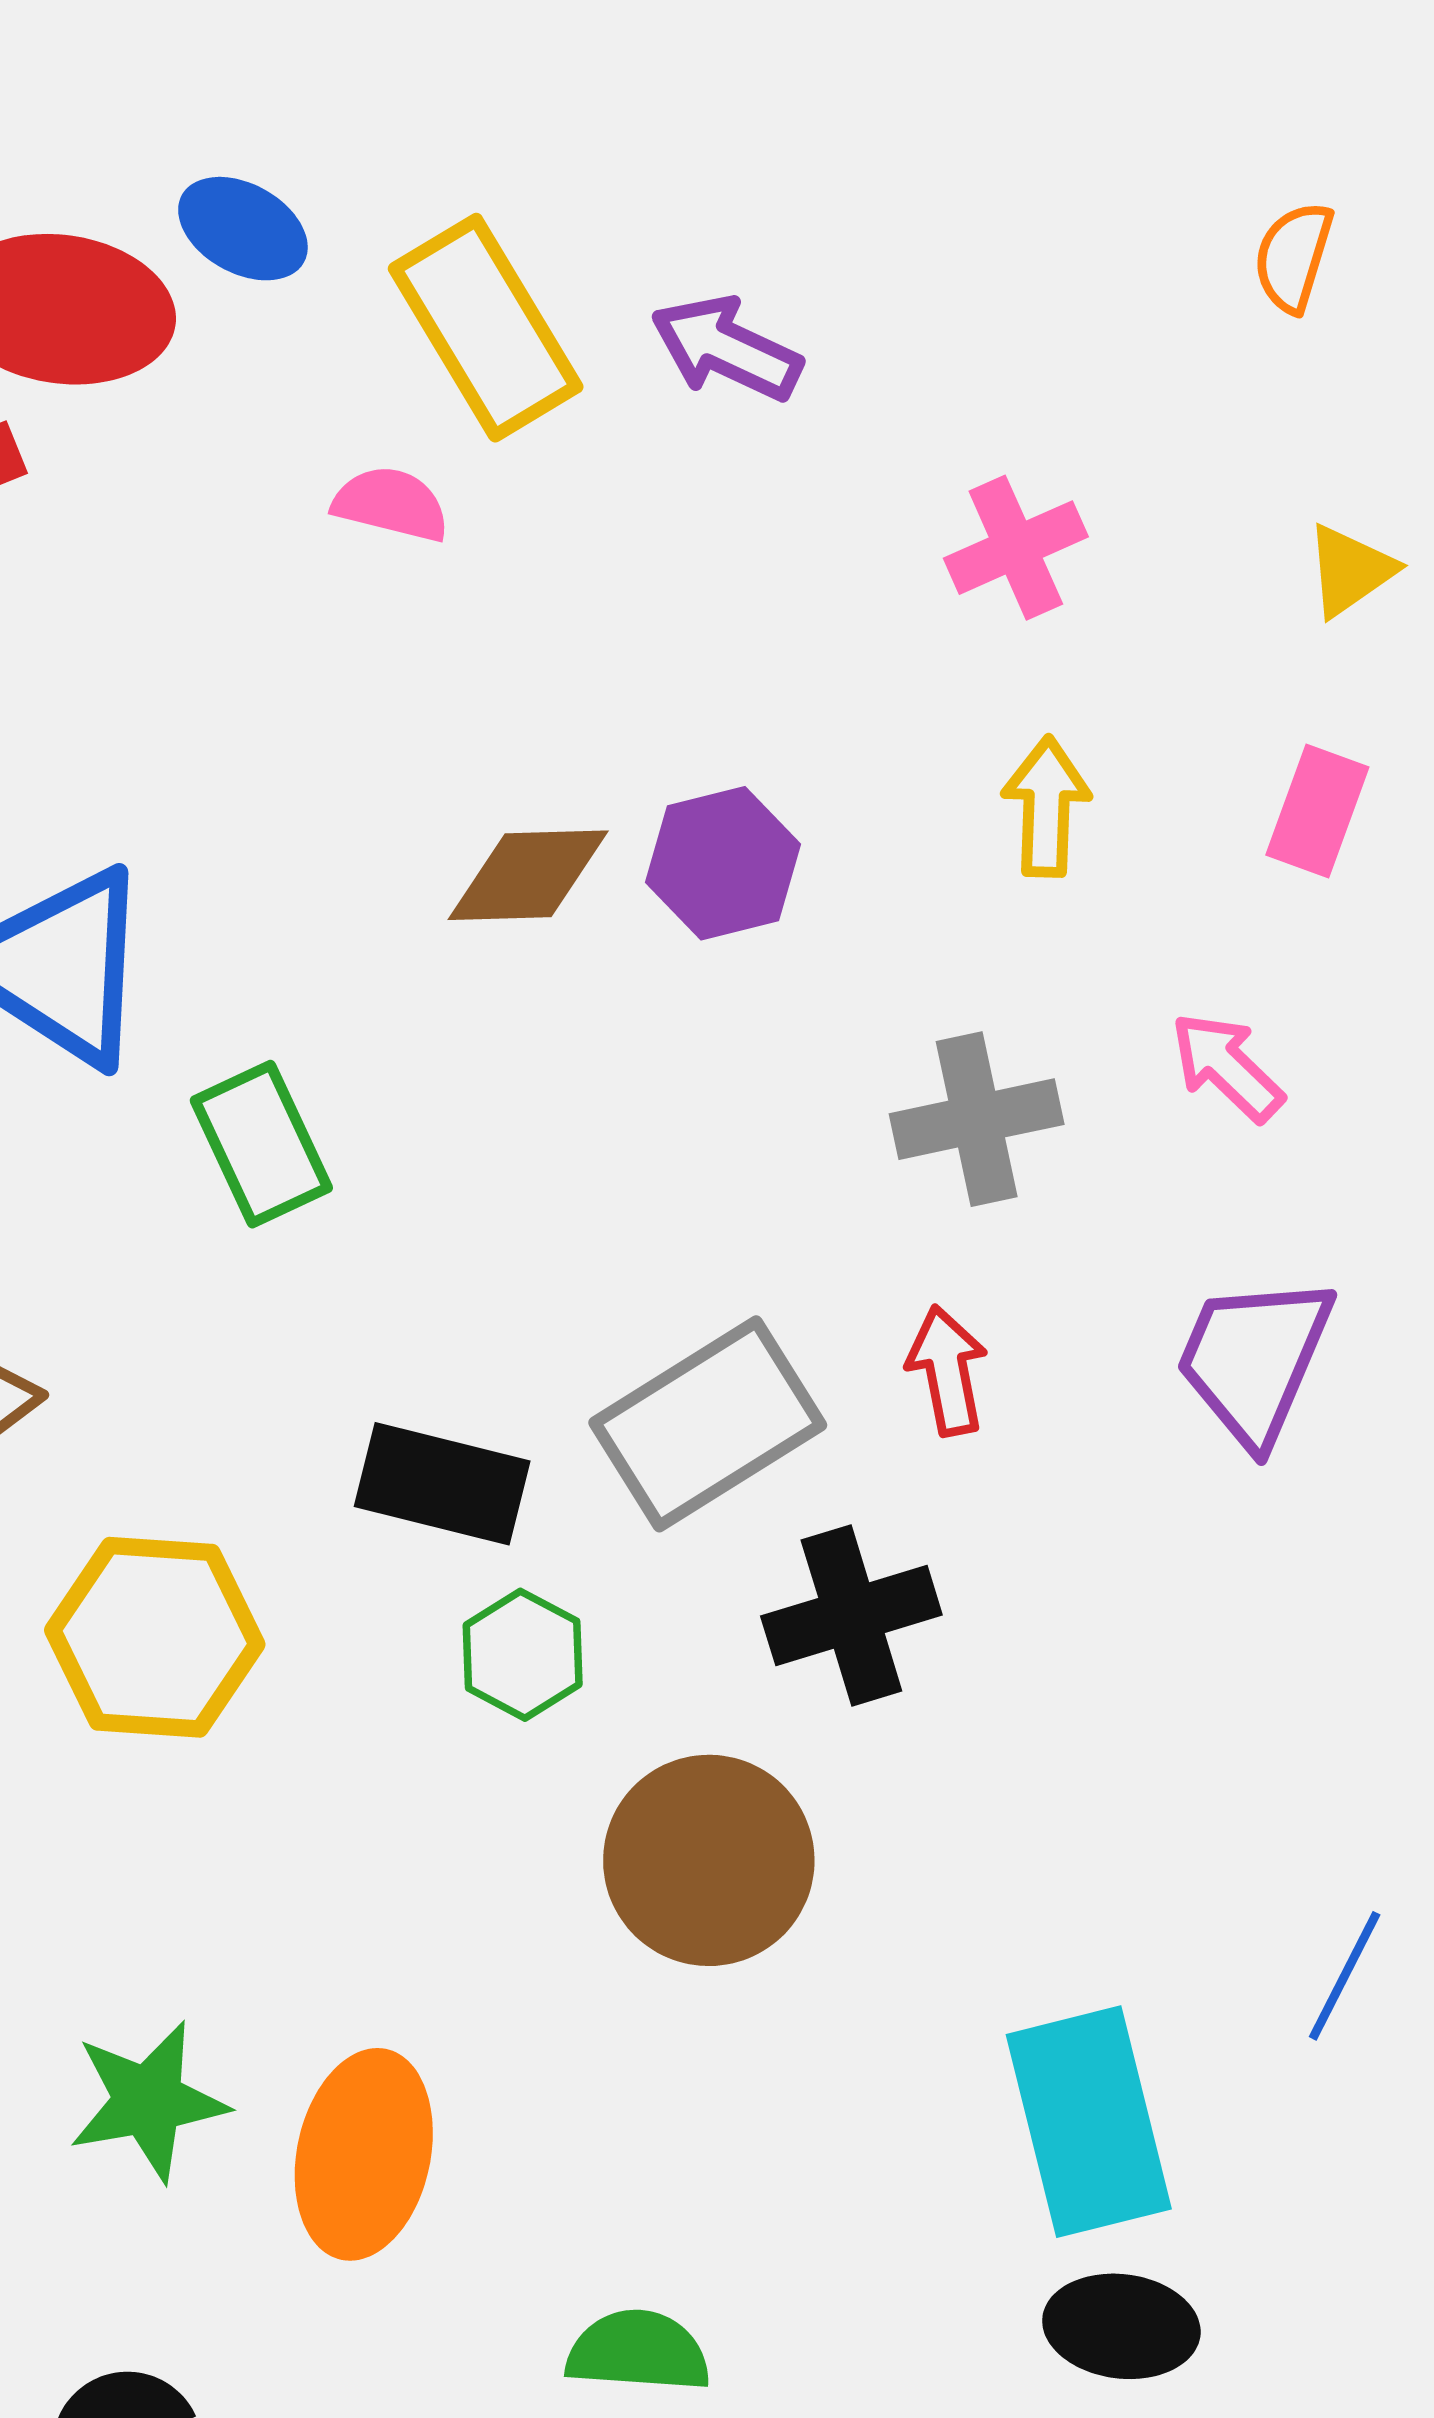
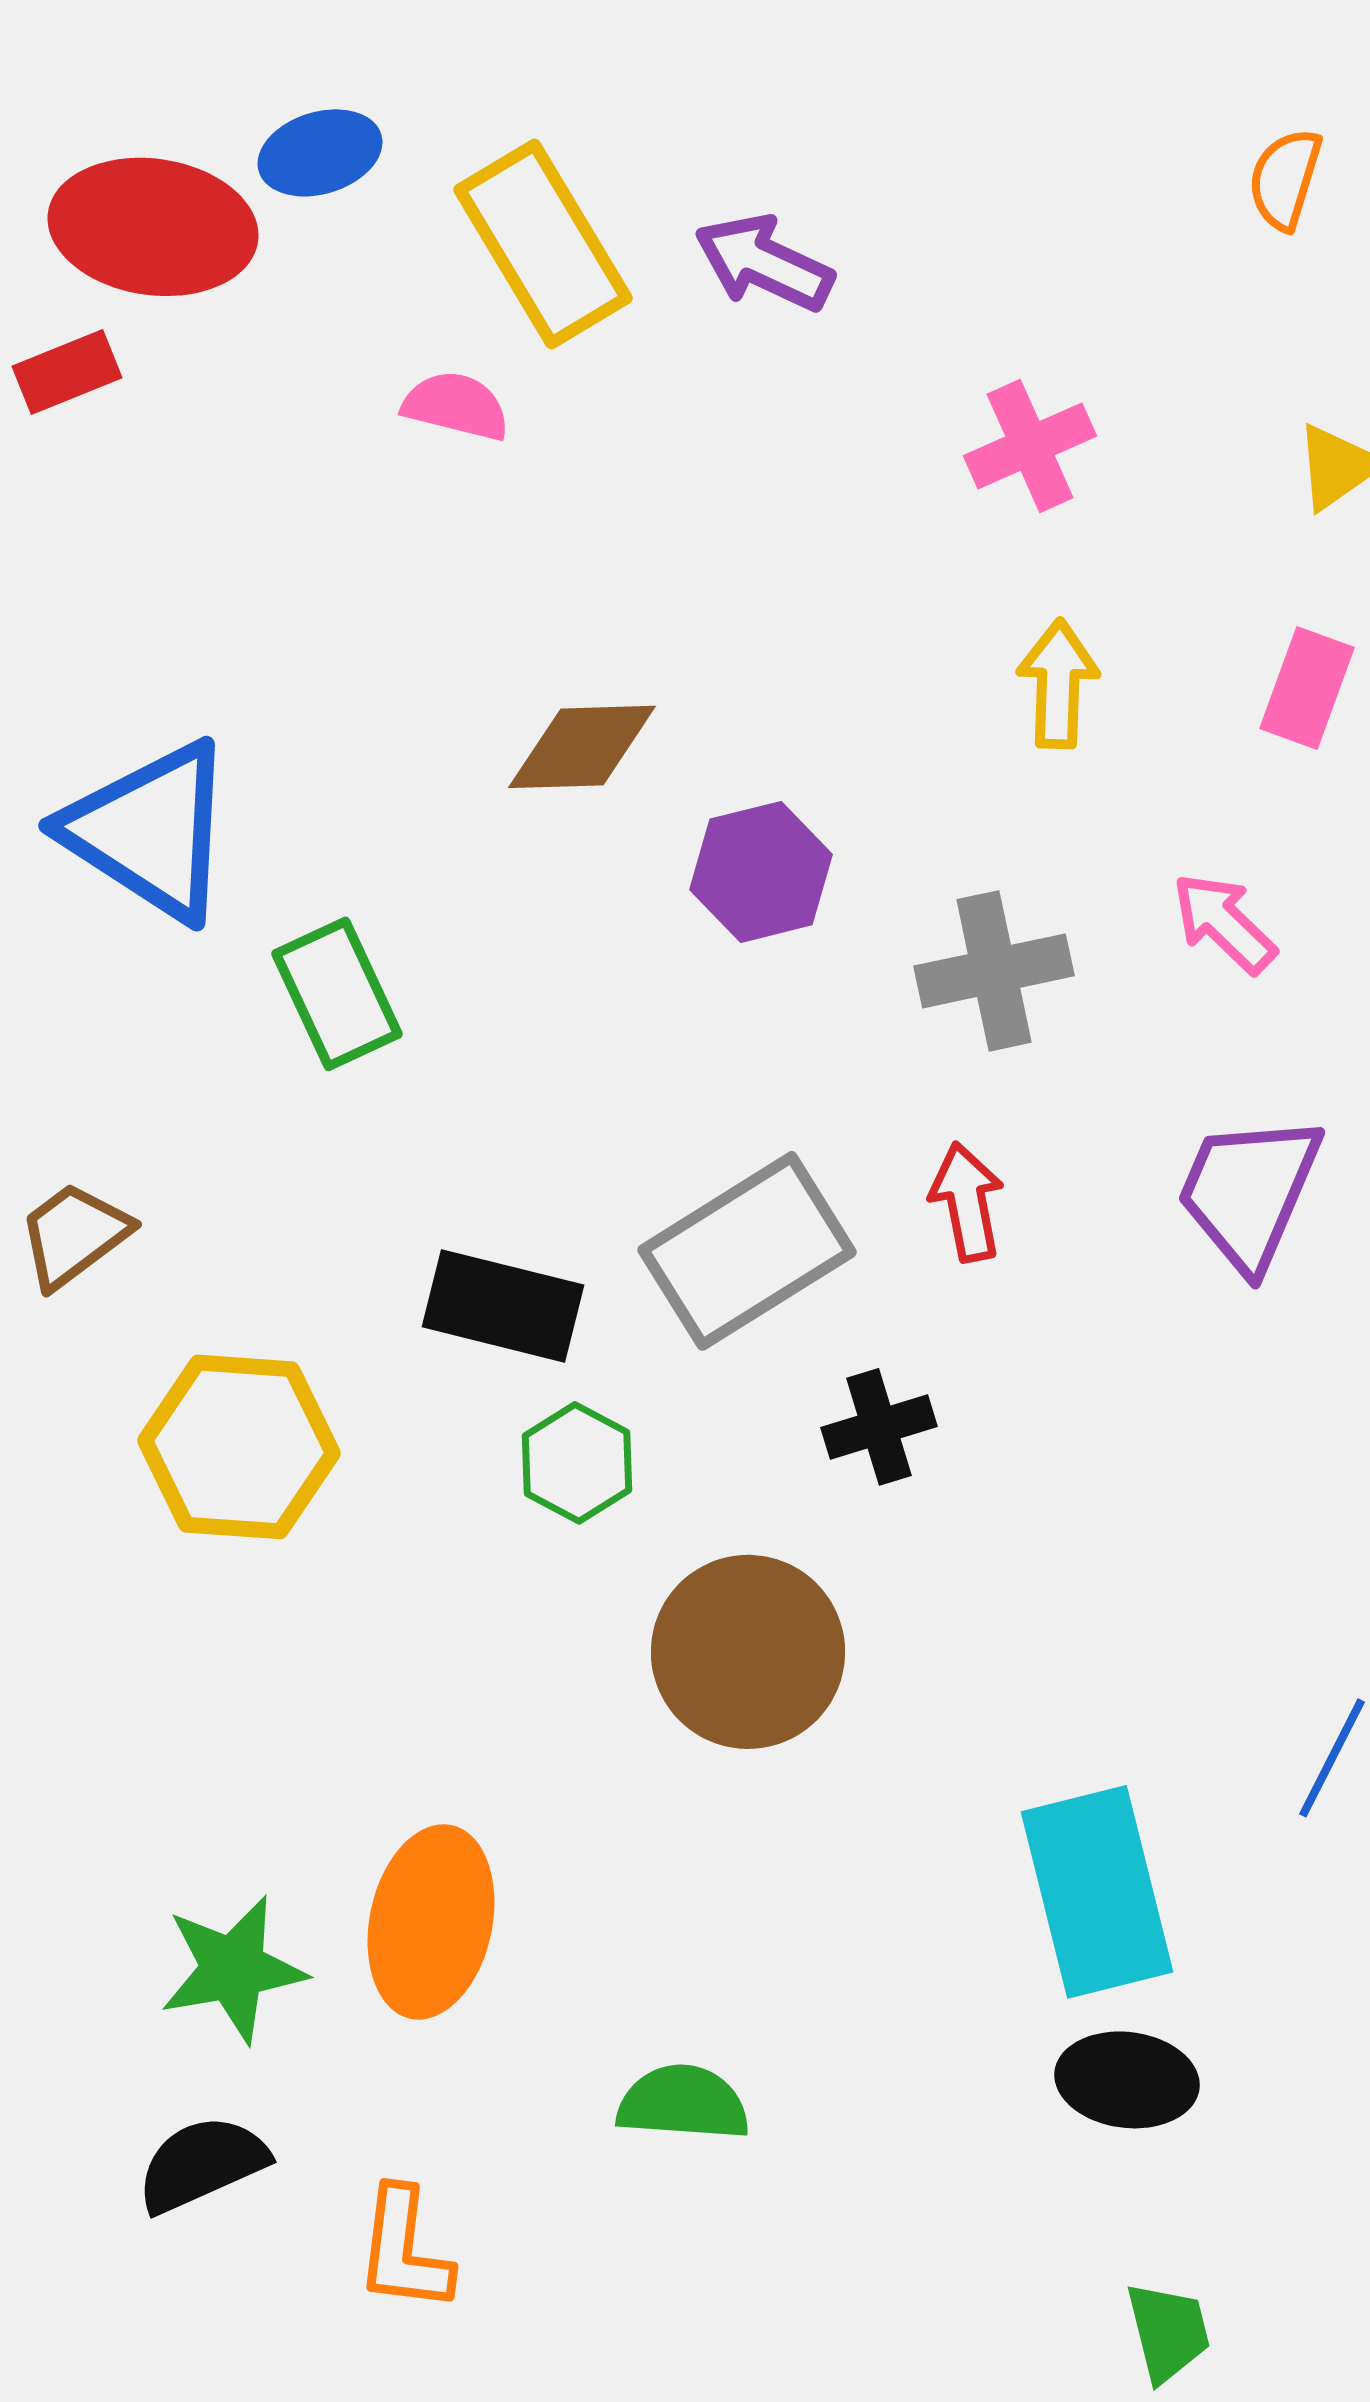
blue ellipse: (243, 229) -> (320, 153), turned -46
purple hexagon: (723, 863) -> (761, 872), moved
black cross: (851, 1615) -> (879, 1427), size x0.7
green star: (148, 2101) -> (233, 1969), moved

